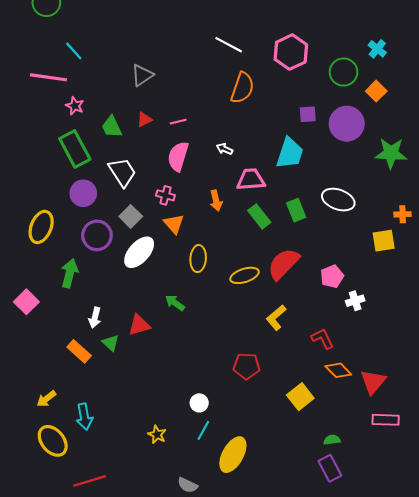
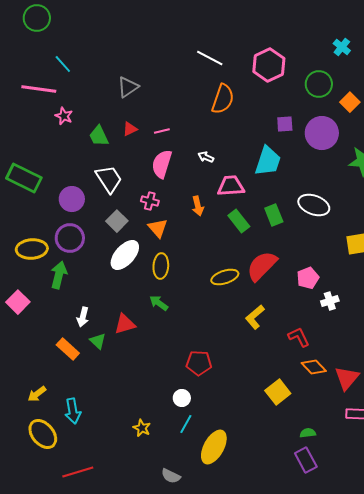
cyan cross: (377, 49) -> (342, 47), moved
green rectangle: (75, 149) -> (24, 178), moved, turned -36
yellow ellipse: (41, 227) -> (32, 249), moved, turned 64
purple circle: (97, 235) -> (70, 238), moved
yellow ellipse: (198, 259) -> (161, 266), moved
red pentagon: (247, 366) -> (199, 363), moved

